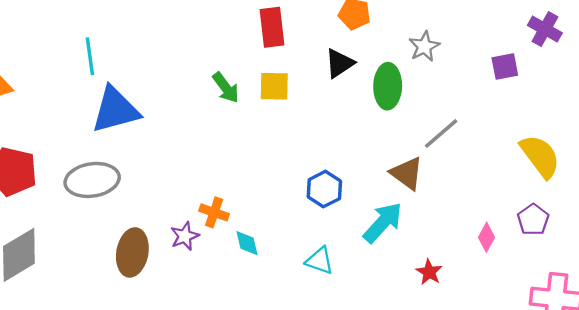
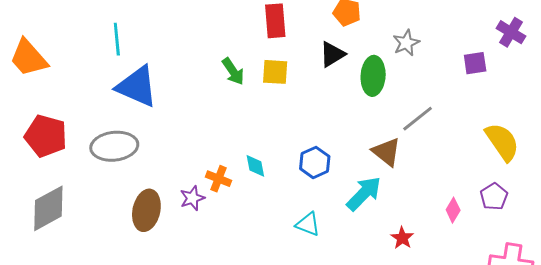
blue triangle: (115, 110) -> (137, 86), turned 36
cyan diamond: (247, 243) -> (255, 166), moved

